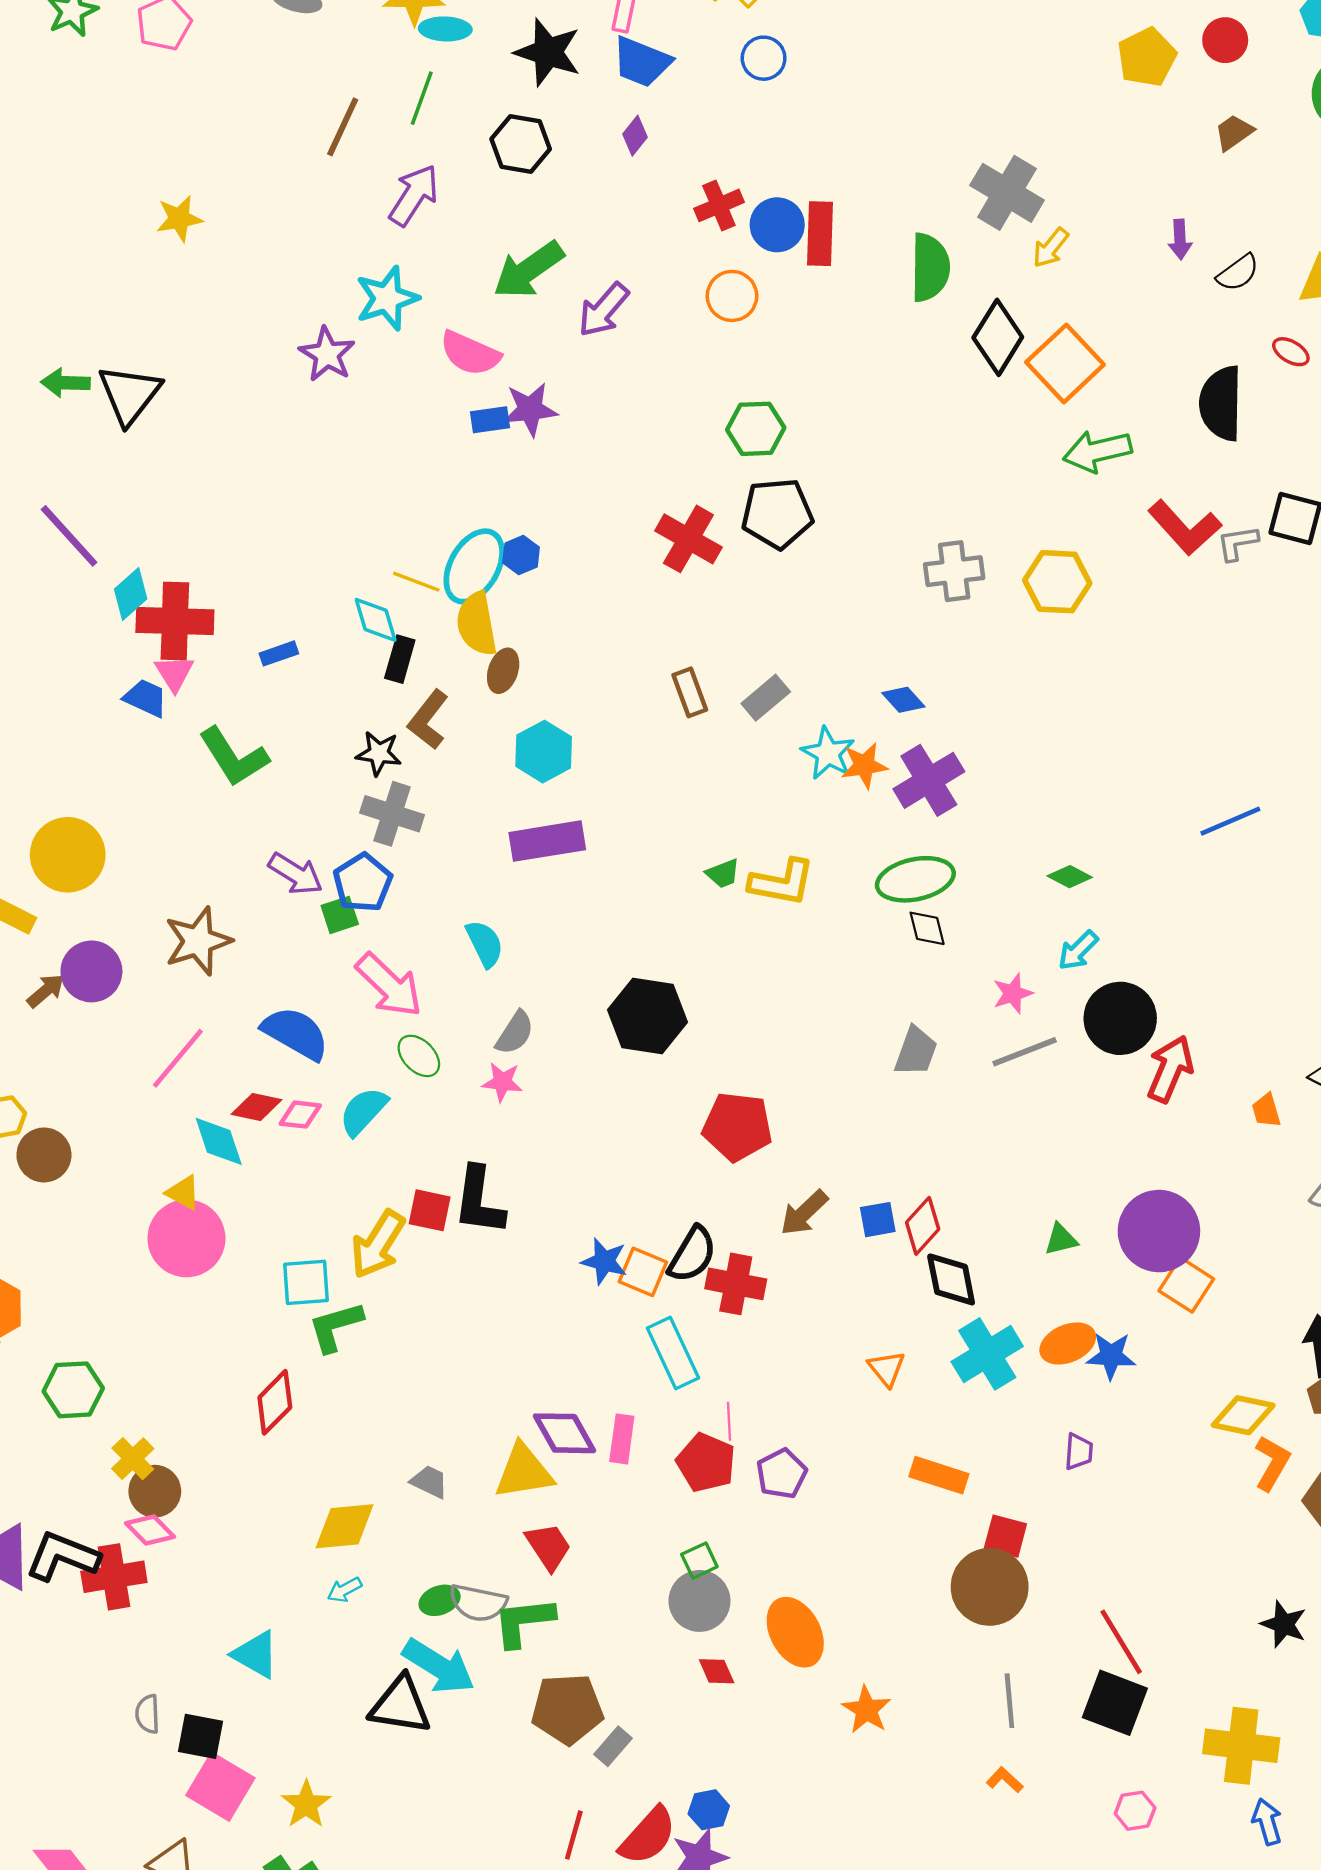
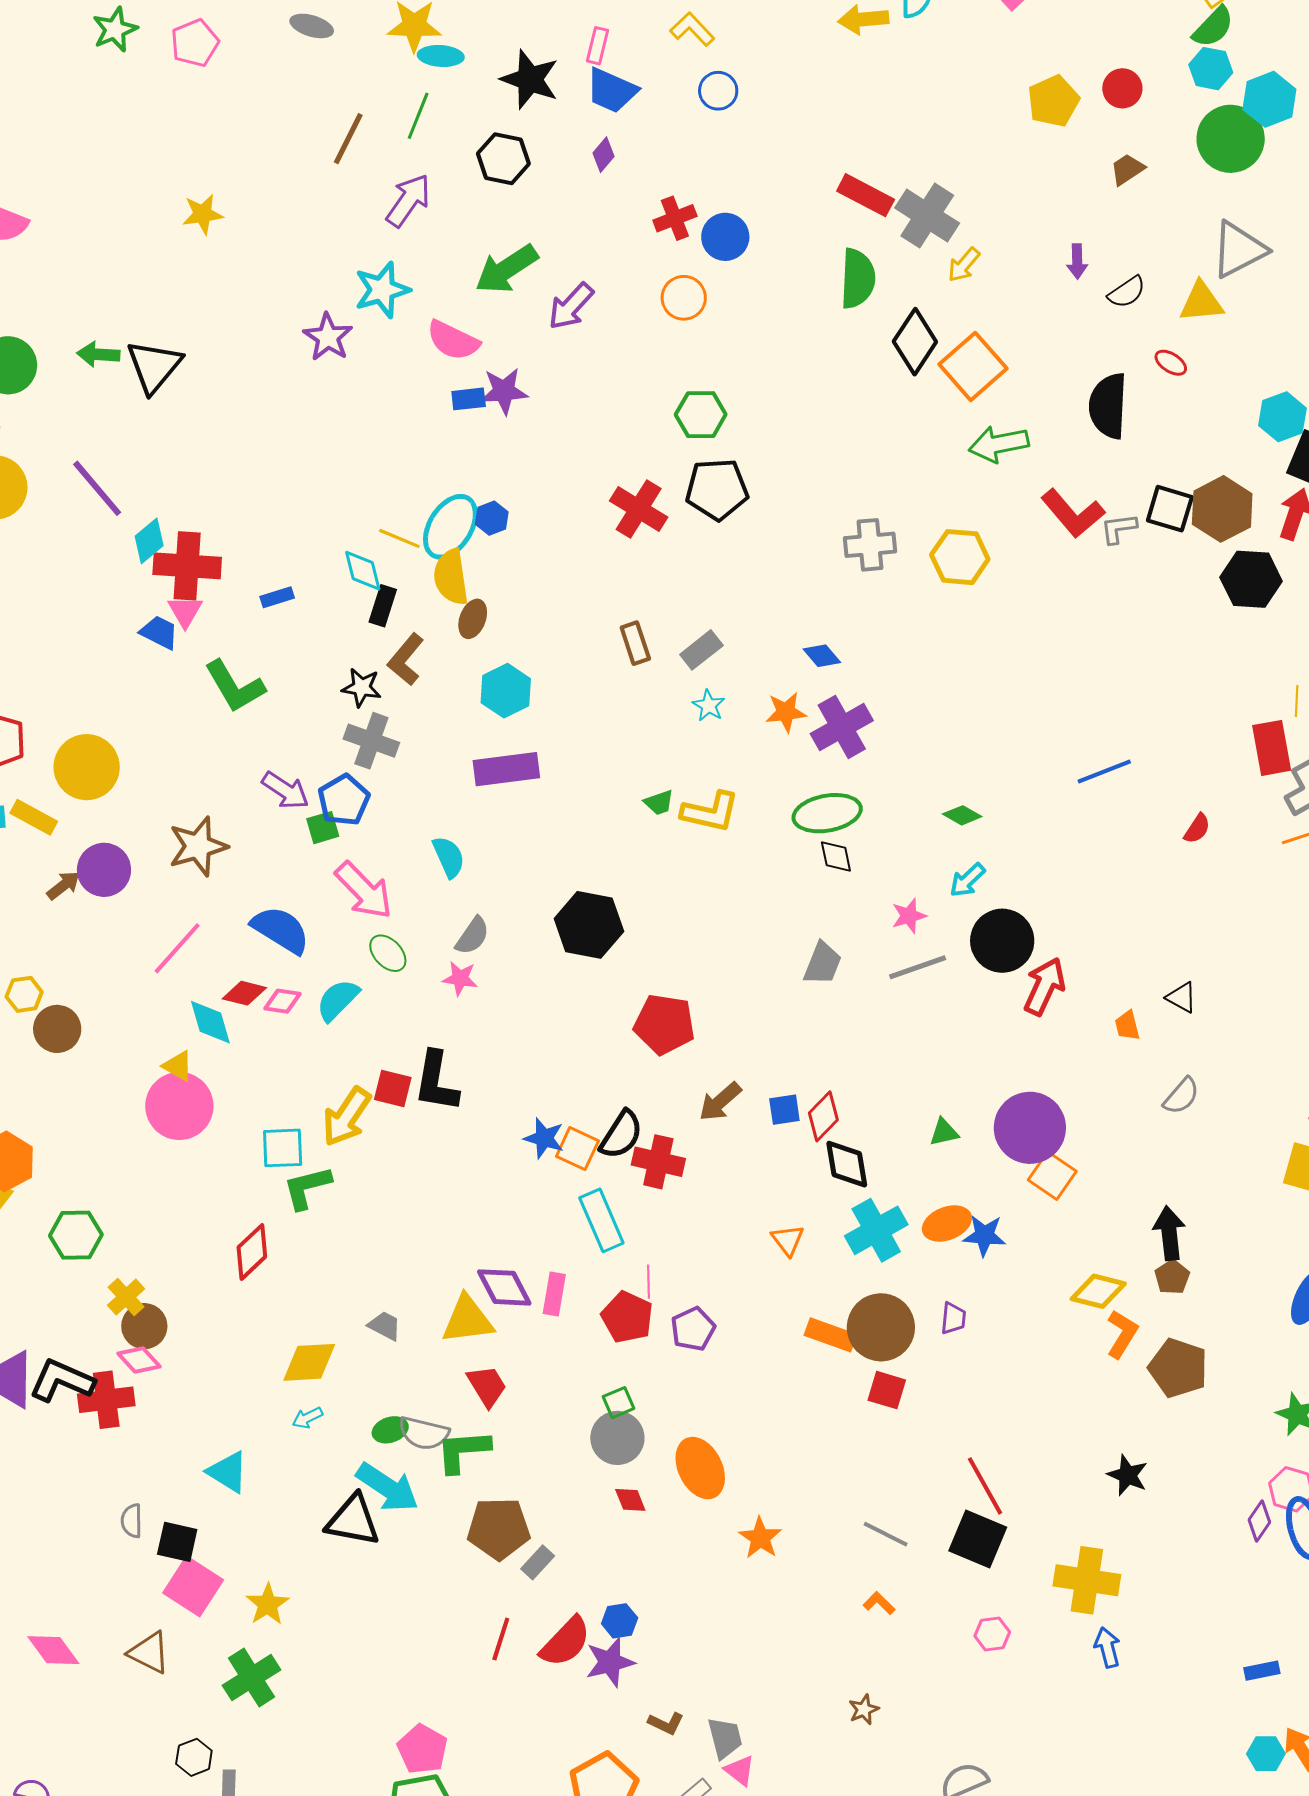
red rectangle: (820, 234) -> (866, 195), moved, turned -66
cyan star: (828, 753) -> (709, 705), moved, size x0.7
brown circle: (990, 1587) -> (881, 1327), moved
gray line: (1009, 1701) -> (886, 1534), turned -60

